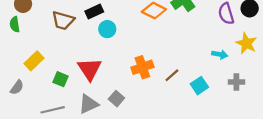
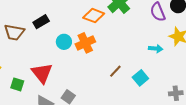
cyan circle: (107, 29) -> (64, 42), moved
orange cross: (142, 67) -> (85, 43), moved
gray cross: (236, 82) -> (176, 93), moved

